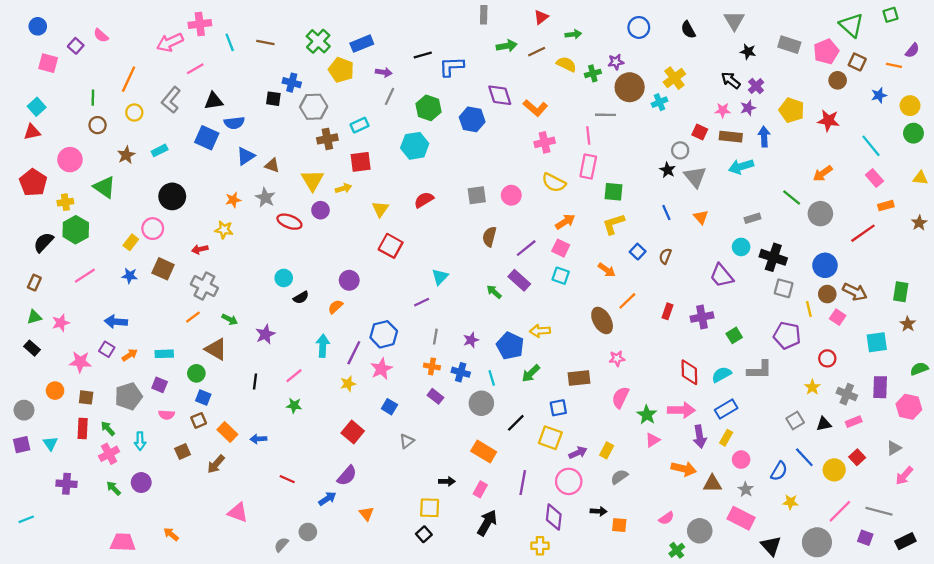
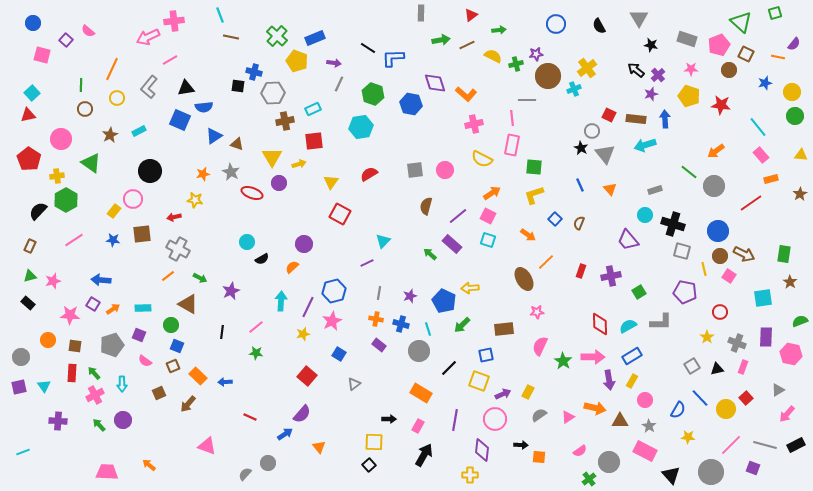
cyan line: (230, 42) -> (220, 15), moved
black line: (423, 55) -> (368, 48), turned 49
pink star: (723, 110) -> (691, 69), moved
brown square: (163, 269) -> (142, 234), turned -30
pink semicircle: (166, 415) -> (145, 361), turned 32
pink rectangle: (854, 422) -> (743, 367), turned -48
pink triangle: (653, 440) -> (568, 417), moved
black rectangle: (905, 541) -> (796, 445), moved

